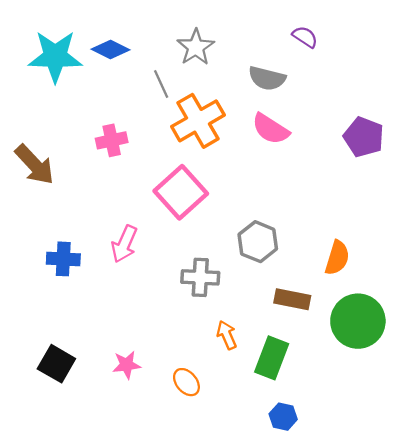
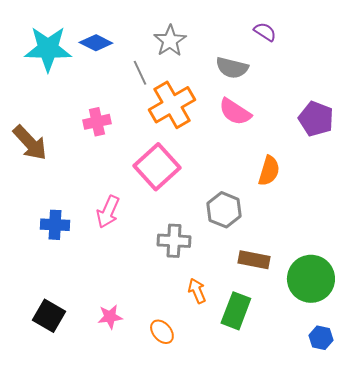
orange semicircle: (337, 258) -> (269, 171), moved
blue hexagon: (283, 417) -> (321, 338), moved

